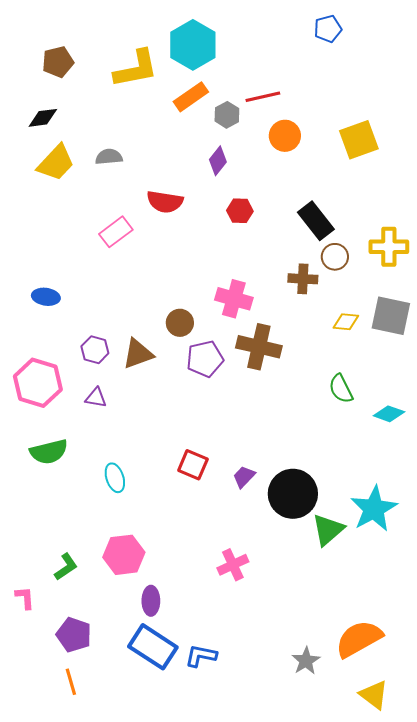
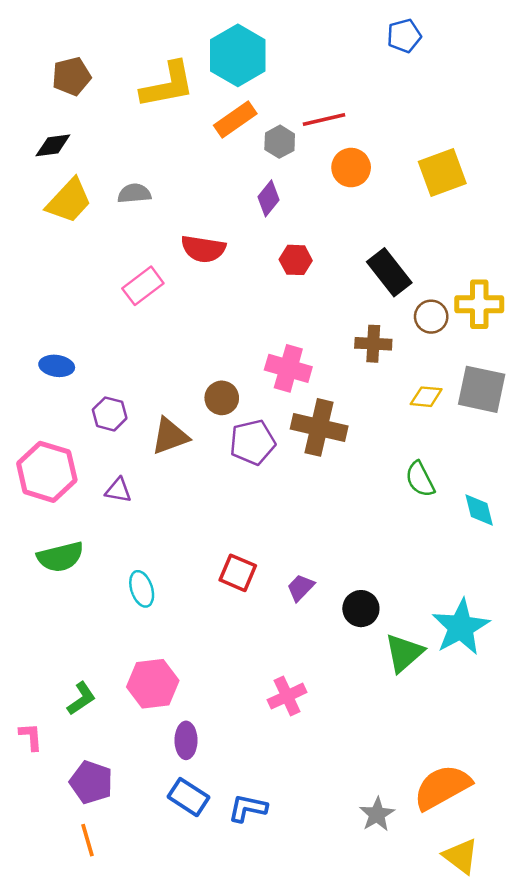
brown circle: (335, 257) -> (431, 317), moved
purple hexagon: (95, 350) -> (110, 414), moved
cyan diamond: (389, 414) -> (479, 510), turned 56
black circle: (293, 494) -> (361, 609), size x0.6
blue rectangle: (153, 647) -> (188, 797), size x0.7

